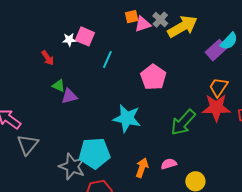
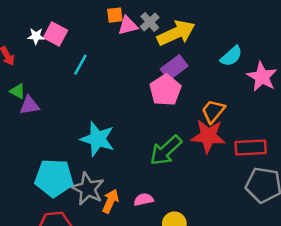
purple rectangle: (216, 50) -> (174, 68), moved
pink pentagon: (153, 77) -> (165, 90), moved
gray star: (72, 166) -> (88, 189), moved

